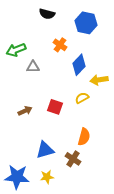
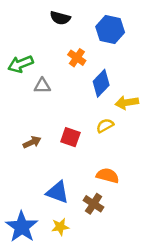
orange semicircle: (84, 137) -> (108, 176), turned -90
blue triangle: (45, 150) -> (58, 192), turned 36
blue star: (17, 177) -> (22, 227), turned 30

